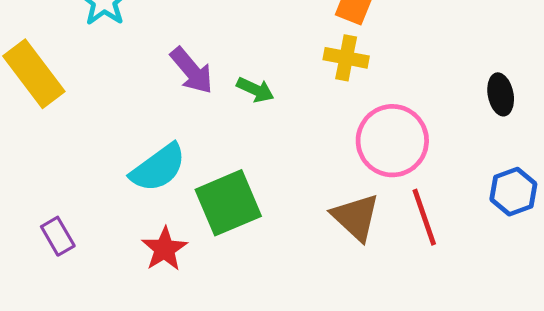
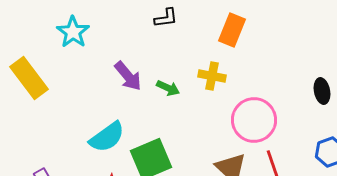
yellow cross: (346, 58) -> (212, 76), moved

